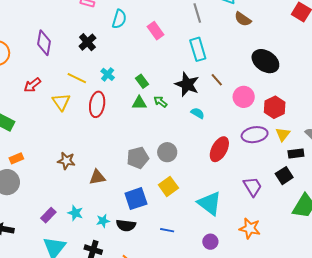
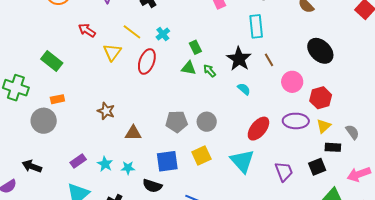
red arrow: (32, 85) -> (87, 30), turned 60
cyan triangle: (210, 203) -> (242, 161), moved
cyan star: (103, 221) -> (128, 168), moved

